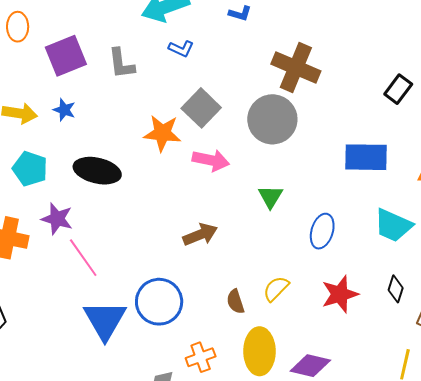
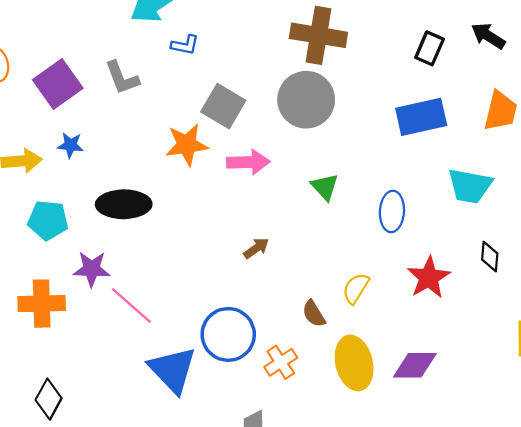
black rectangle: (398, 89) -> (429, 48), moved
brown arrow: (200, 235) -> (256, 248), size x0.7
orange cross: (201, 357) -> (281, 362), moved

